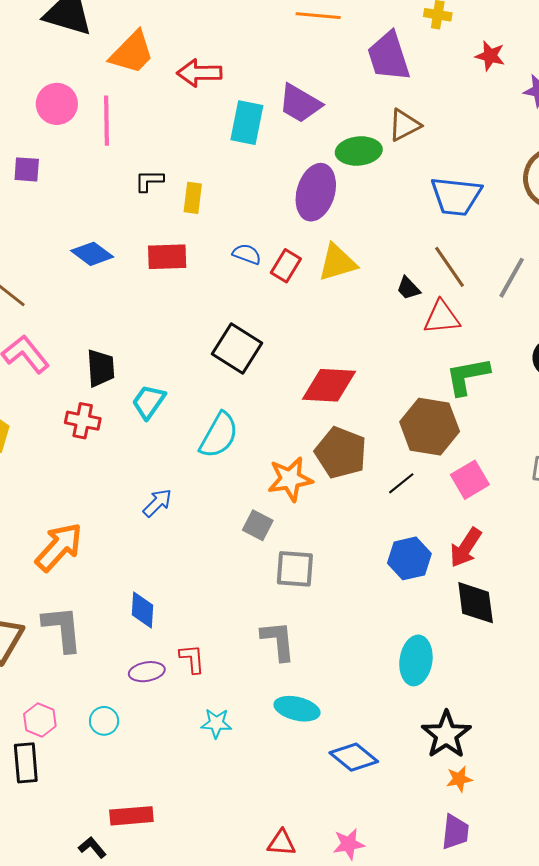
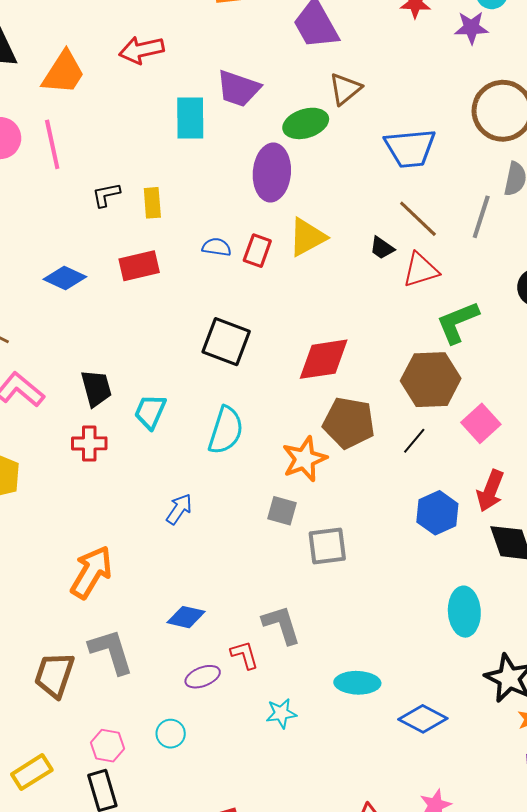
red arrow: (199, 73) -> (141, 50), moved
blue diamond: (142, 610) -> (186, 617), turned -69
gray L-shape: (278, 641) -> (281, 625), moved

